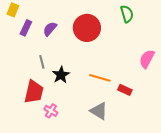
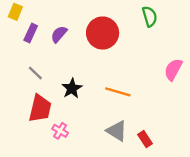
gray line: (42, 62) -> (35, 73), moved, turned -32
red rectangle: (125, 90) -> (145, 139), moved, turned 32

